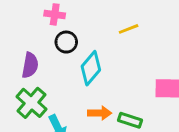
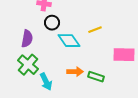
yellow line: (129, 29) -> (95, 30), moved
cyan diamond: (91, 68) -> (69, 41), turned -75

